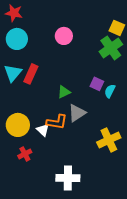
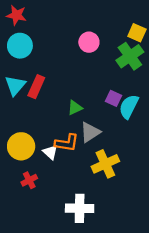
pink circle: (64, 36) -> (89, 42), moved
cyan semicircle: (110, 91) -> (129, 107), size x1.5
yellow cross: (109, 140) -> (105, 164), moved

